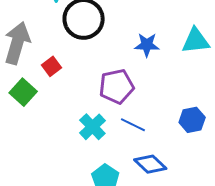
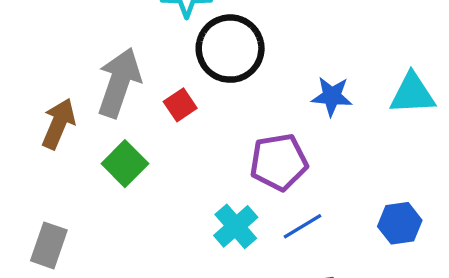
red square: (51, 66) -> (180, 105), moved
blue line: (133, 125) -> (302, 226), turned -60

